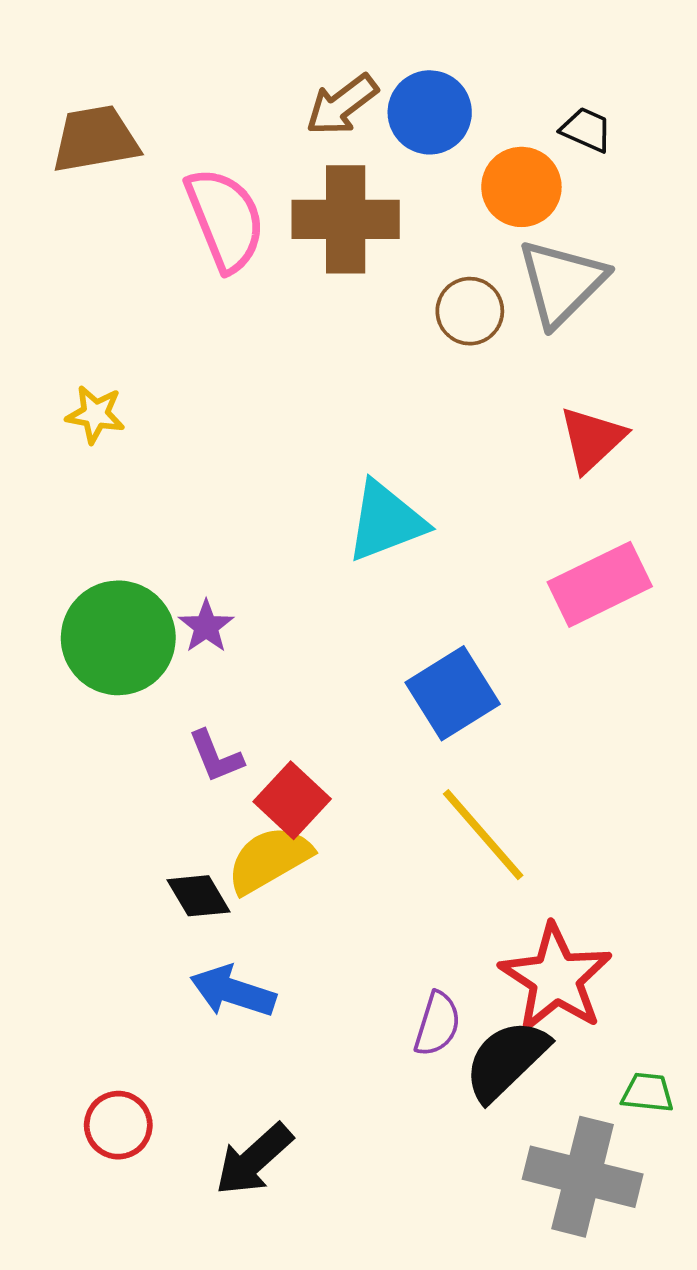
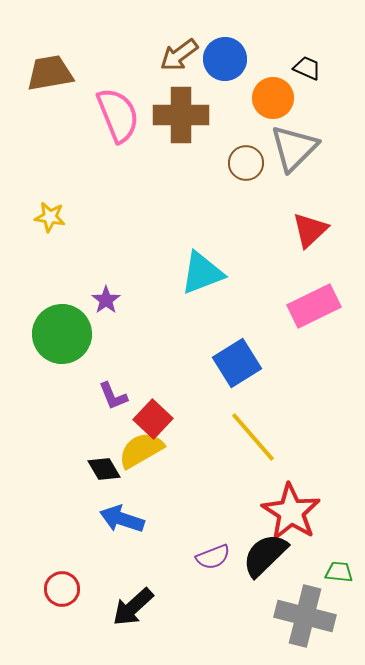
purple star: (206, 626) -> (106, 300), moved
purple semicircle: (437, 1024) -> (213, 557), moved, turned 52

